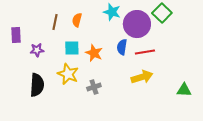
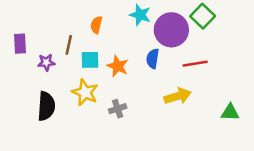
brown line: (55, 22) -> (69, 45), moved
red line: (145, 52) -> (195, 64), moved

